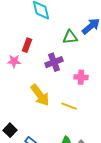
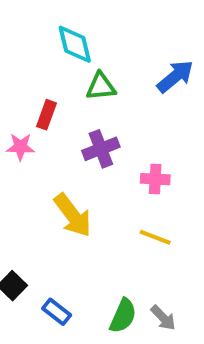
green triangle: (70, 37) -> (101, 86), moved
yellow line: (69, 106) -> (155, 237), moved

